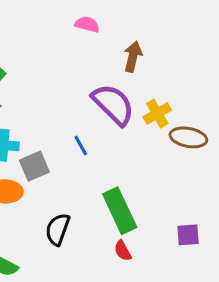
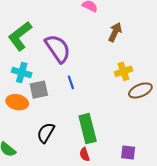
purple semicircle: (113, 104) -> (58, 49), moved
brown ellipse: (188, 137) -> (140, 90), turned -45

